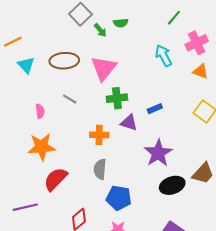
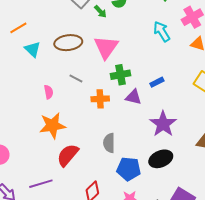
orange cross: (99, 135) -> (100, 99), moved
black ellipse: (172, 185) -> (161, 159), moved

